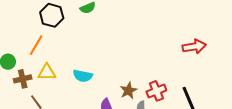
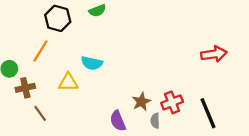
yellow triangle: (47, 72) -> (68, 82), moved
cyan semicircle: (83, 76) -> (92, 63), moved

